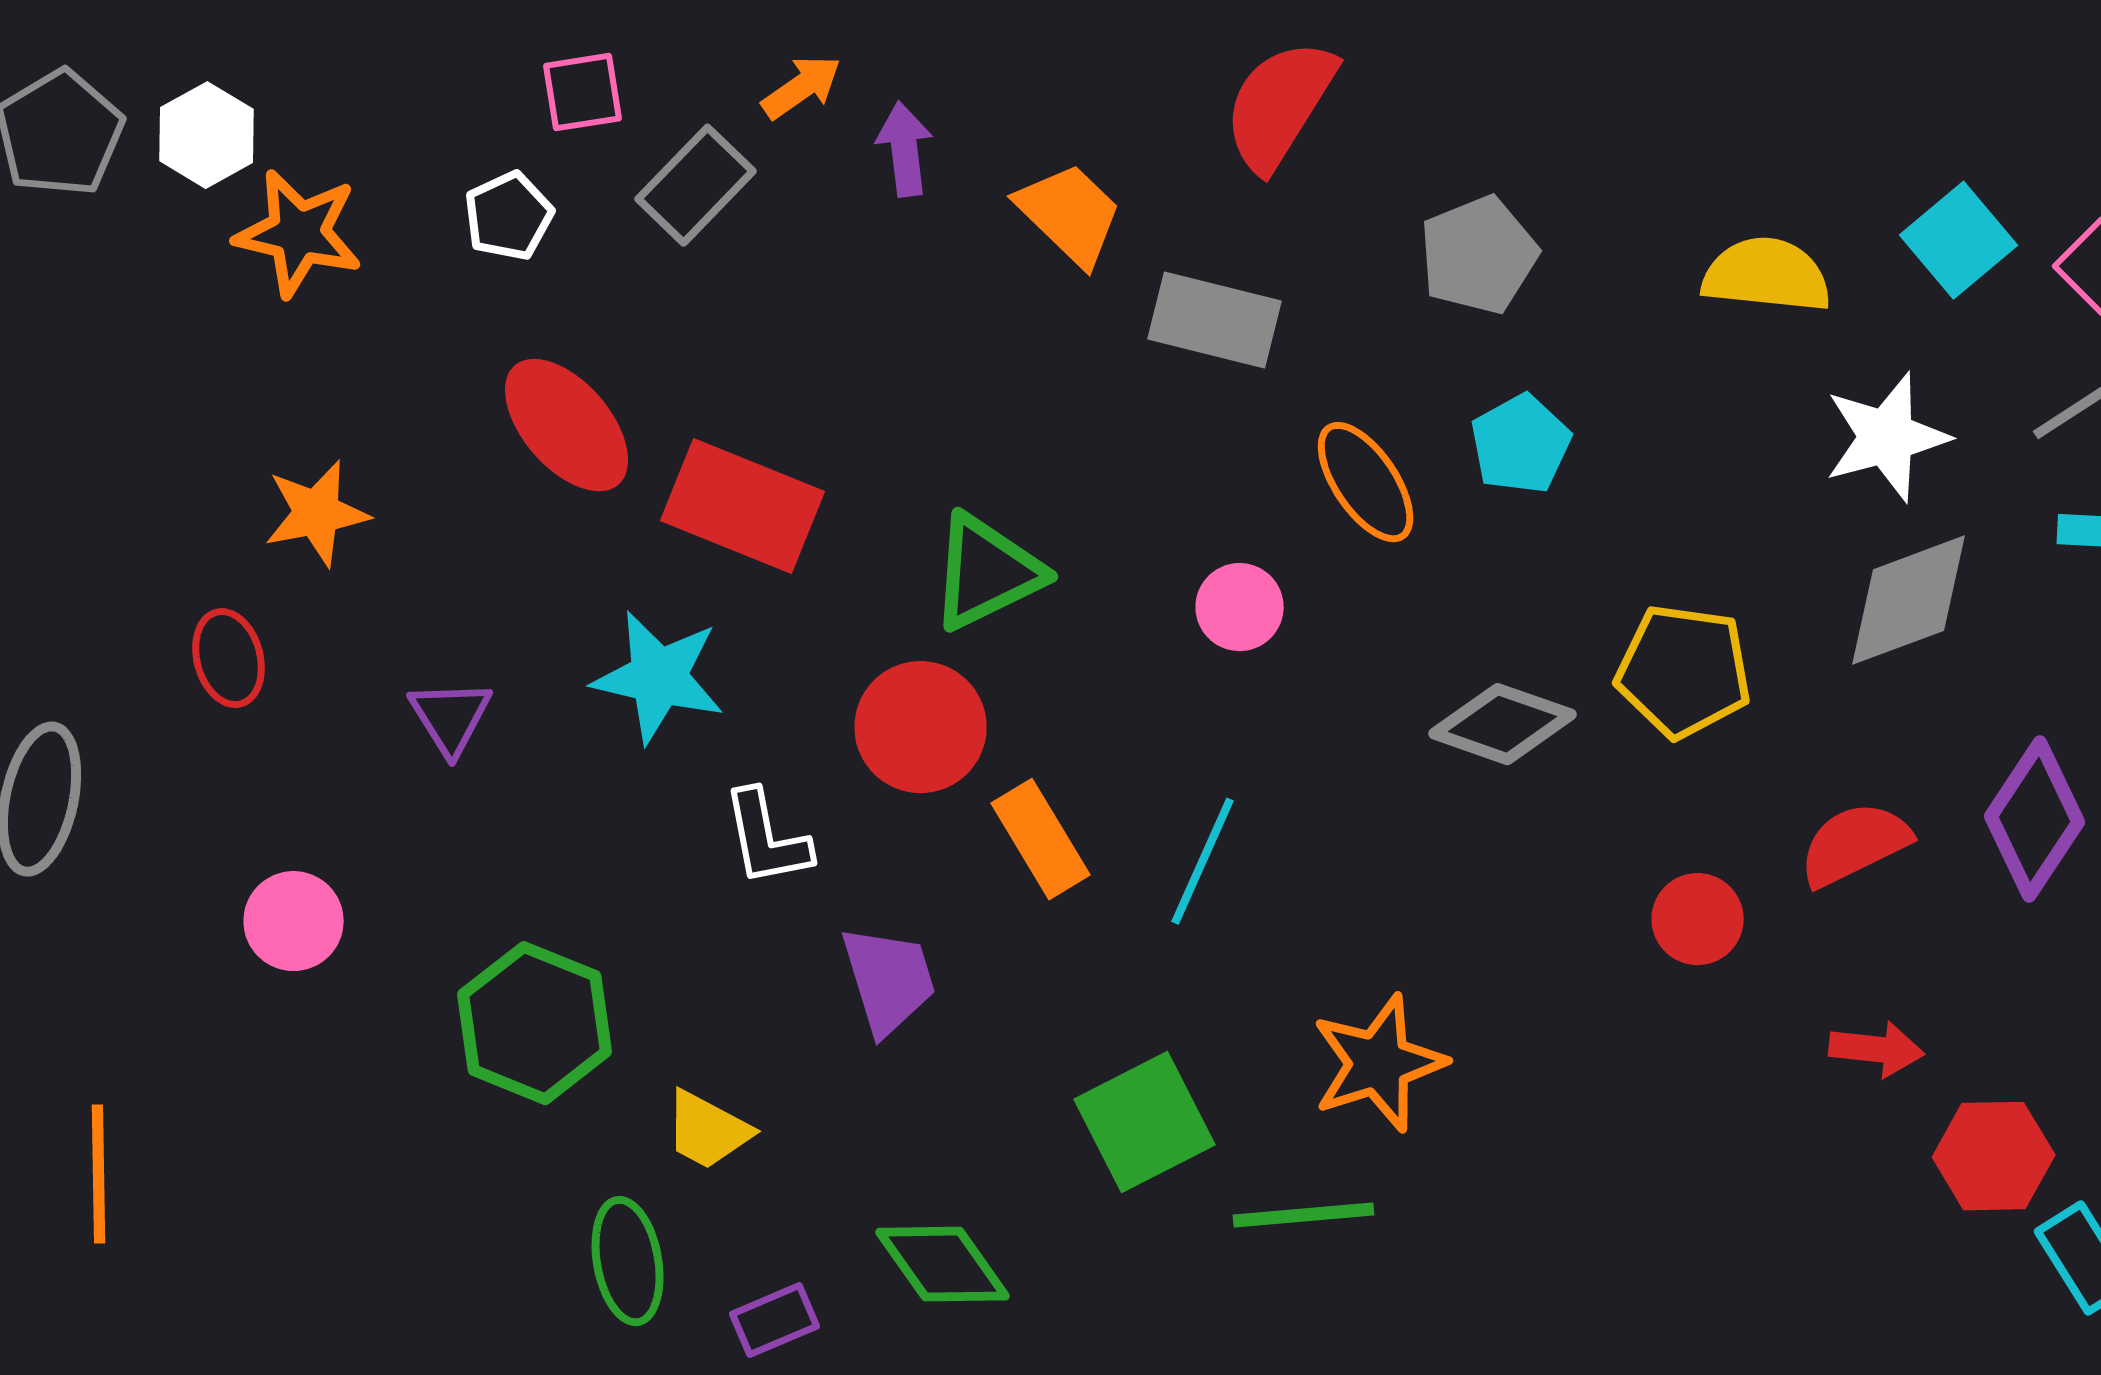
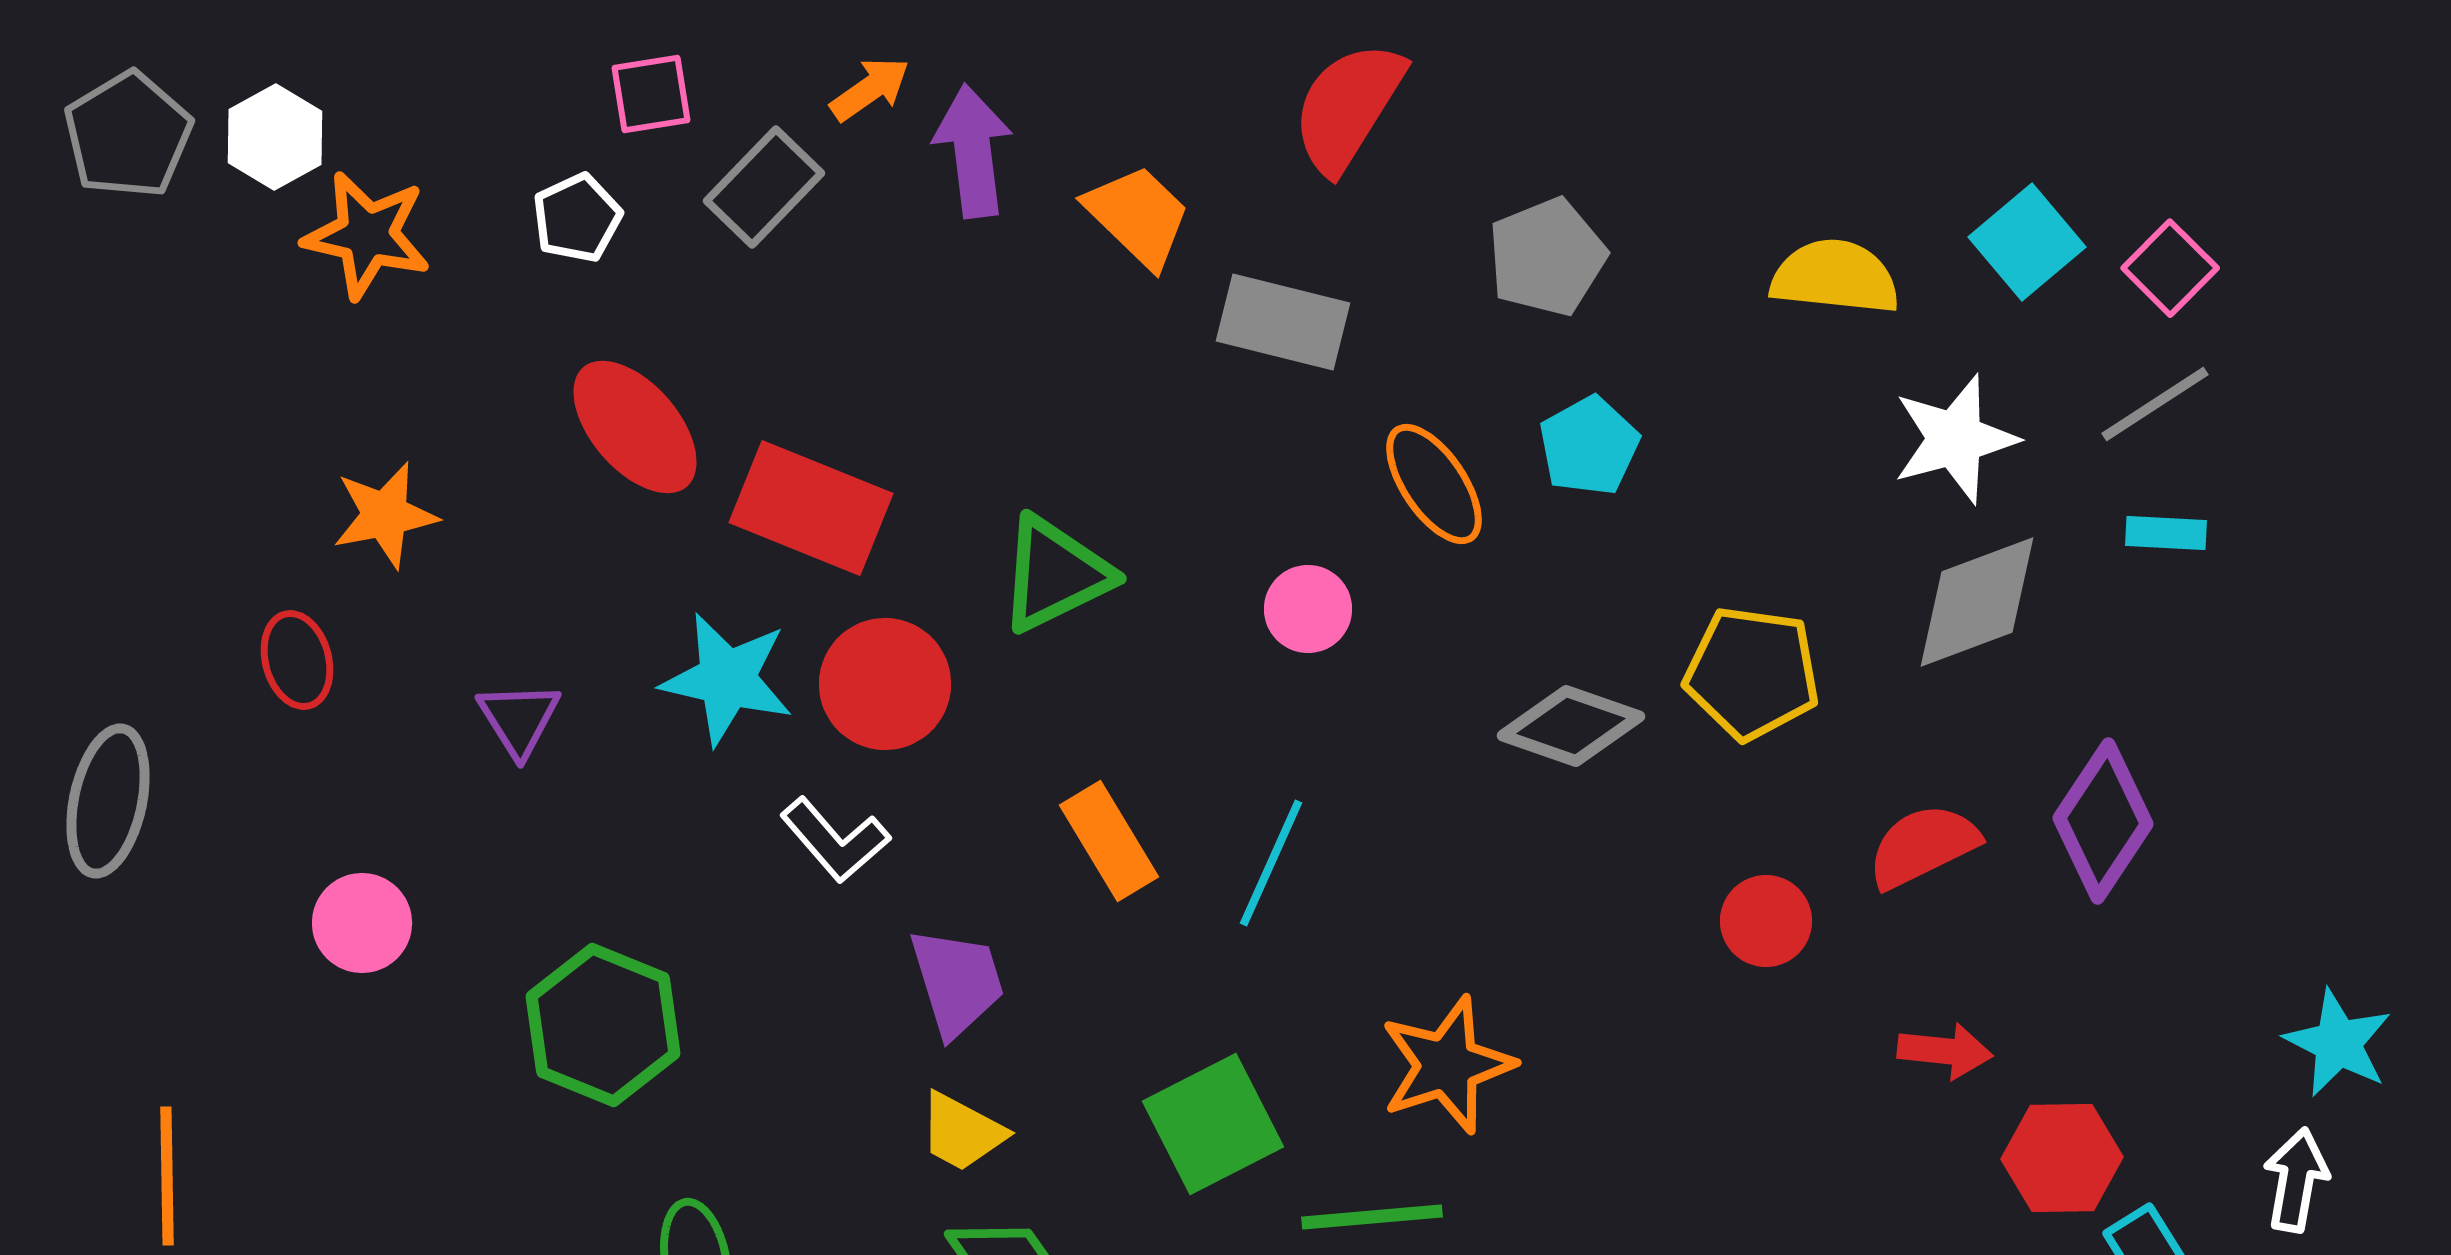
purple arrow: (905, 149) -> (973, 151), size x1.4
red circle: (921, 727) -> (885, 684), moved
white L-shape: (767, 838) -> (835, 840), turned -30
yellow trapezoid: (708, 1130) -> (962, 1132), moved

